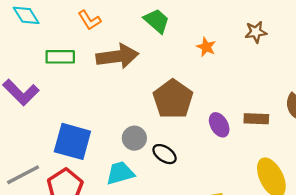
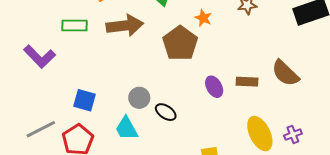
brown pentagon: (173, 99) -> (180, 43), moved
blue square: (72, 141) -> (85, 100), size x0.7
cyan trapezoid: (120, 173) -> (126, 128), turned -104

